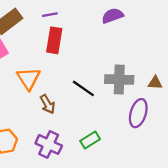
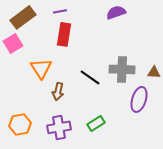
brown arrow: (48, 104) -> (58, 91), turned 42
purple cross: (49, 144) -> (59, 127), turned -35

